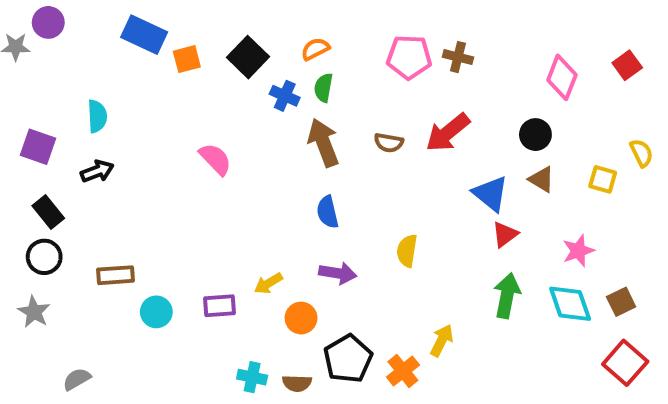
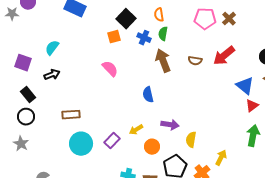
orange semicircle: (315, 49) -> (159, 15), turned -72
brown cross: (458, 57) -> (229, 19), turned 32
orange square: (187, 59) -> (114, 37), moved
cyan semicircle: (97, 116) -> (52, 48), turned -140
blue semicircle: (328, 212) -> (148, 95), moved
yellow semicircle: (407, 251) -> (191, 140), moved
brown rectangle: (116, 275) -> (71, 115), moved
purple rectangle: (219, 306) -> (112, 141), turned -42
cyan circle: (156, 312) -> (81, 144), size x1.5

